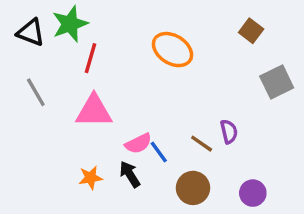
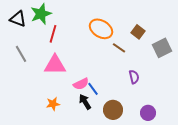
brown square: (251, 31) -> (138, 32), moved
brown line: (202, 144) -> (119, 48), moved
black arrow: (130, 174) -> (85, 102), moved

